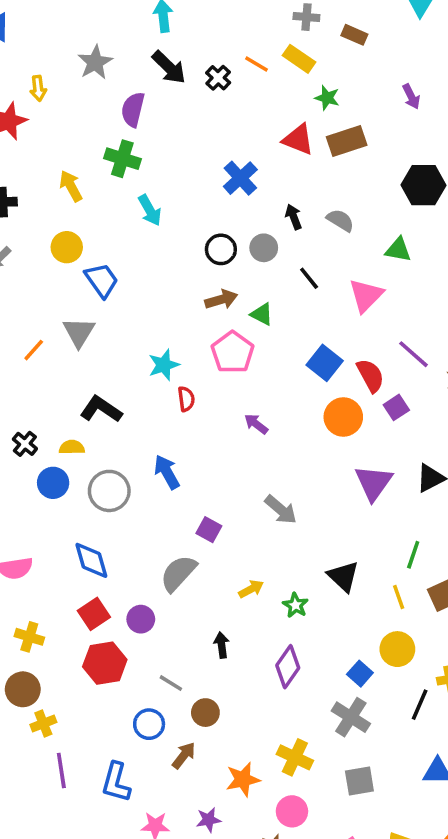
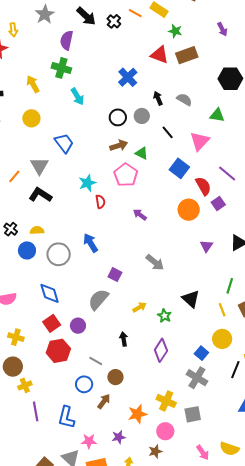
blue trapezoid: (102, 280) -> (64, 143), moved
blue square: (325, 363) -> (179, 168), moved
black L-shape: (101, 409) -> (40, 195), moved
purple triangle: (374, 483) -> (206, 246), size x0.6
gray square: (359, 781) -> (193, 414), moved

